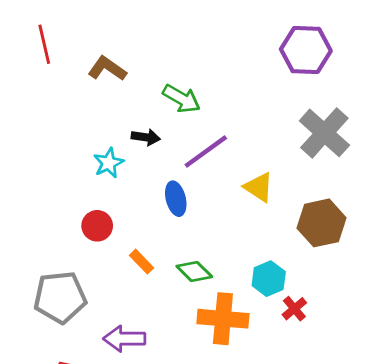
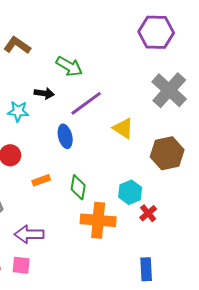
cyan star: (109, 163) -> (18, 111), turned 30
orange rectangle: (141, 262) -> (41, 180), turned -66
green diamond: (194, 272) -> (78, 187), turned 55

